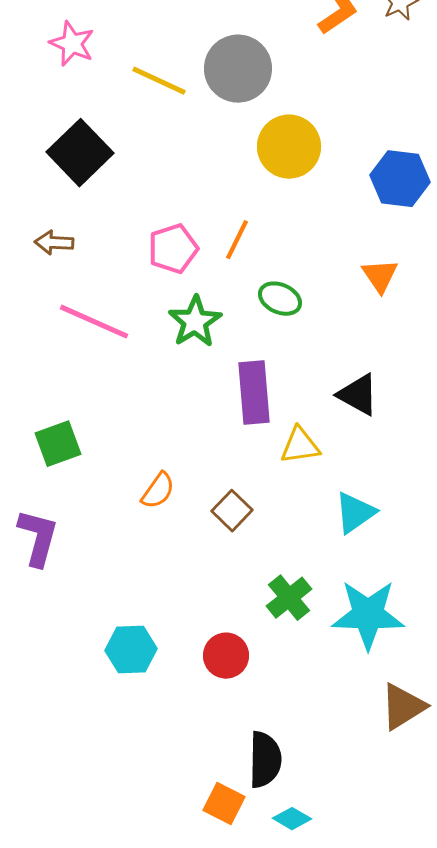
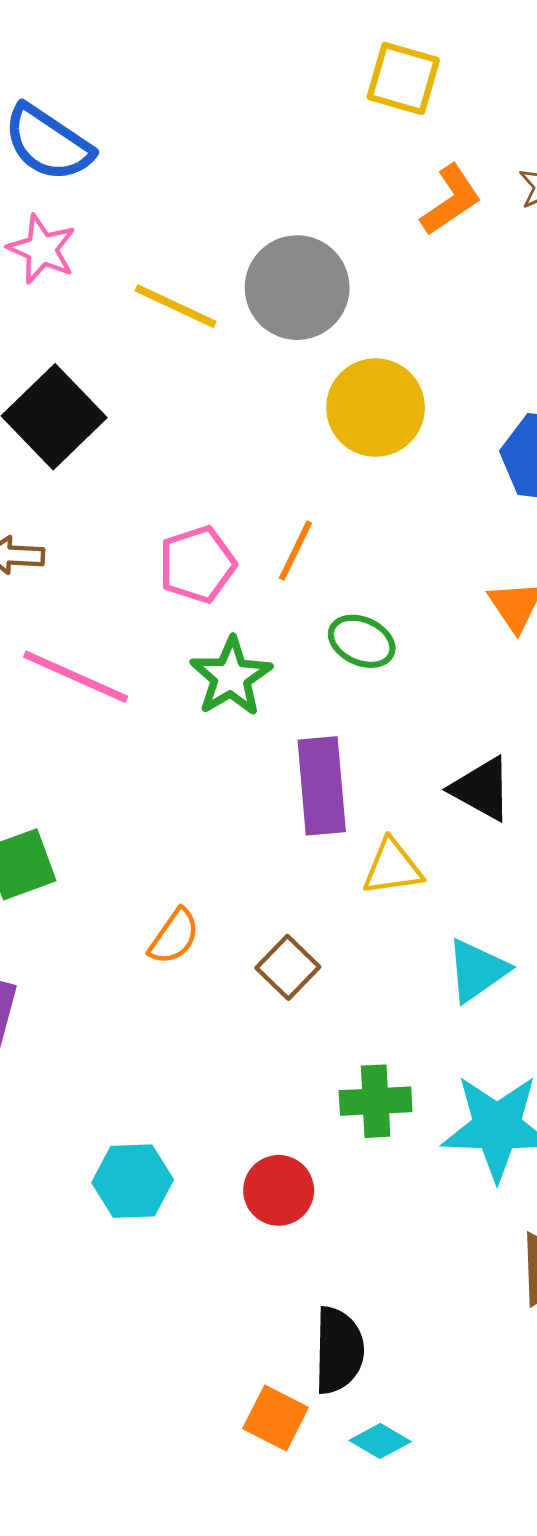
green cross: (289, 598) -> (376, 1101), turned 36

